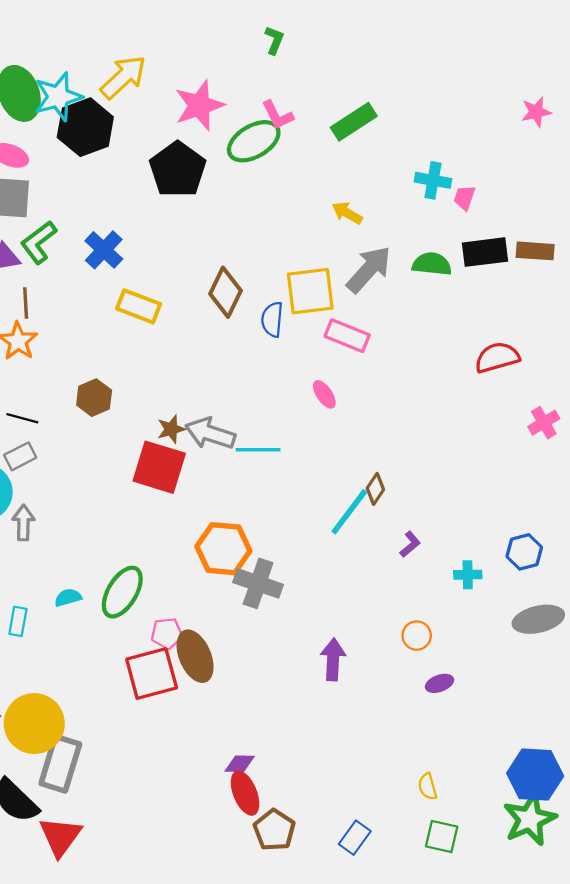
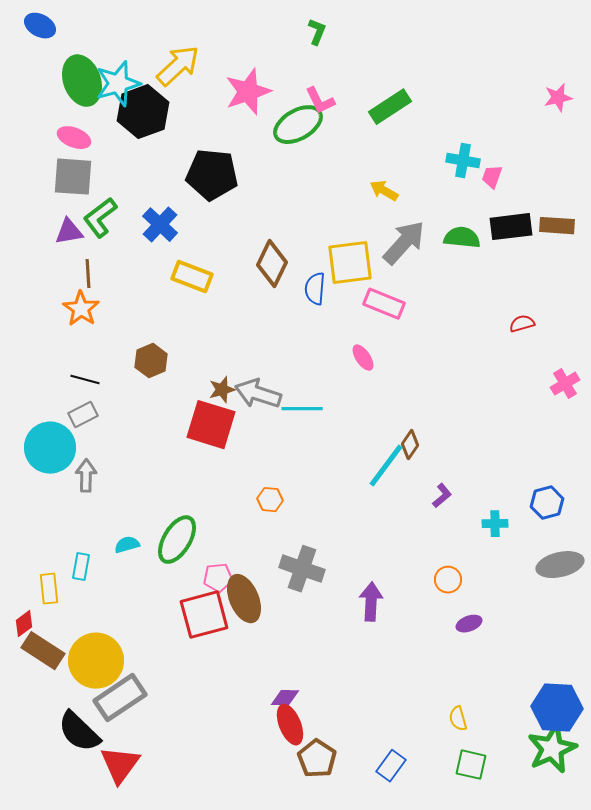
black pentagon: (178, 169) -> (212, 175), moved, turned -30
red semicircle: (497, 357) -> (522, 324), size x0.6
orange hexagon: (223, 549) -> (270, 500), size x0.5
gray cross: (258, 583) -> (302, 569), moved
gray rectangle: (60, 764) -> (120, 698), turned 39

